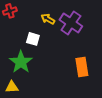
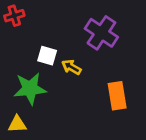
yellow arrow: (48, 19) -> (71, 67), moved
green star: (21, 62) -> (30, 89), turned 30

